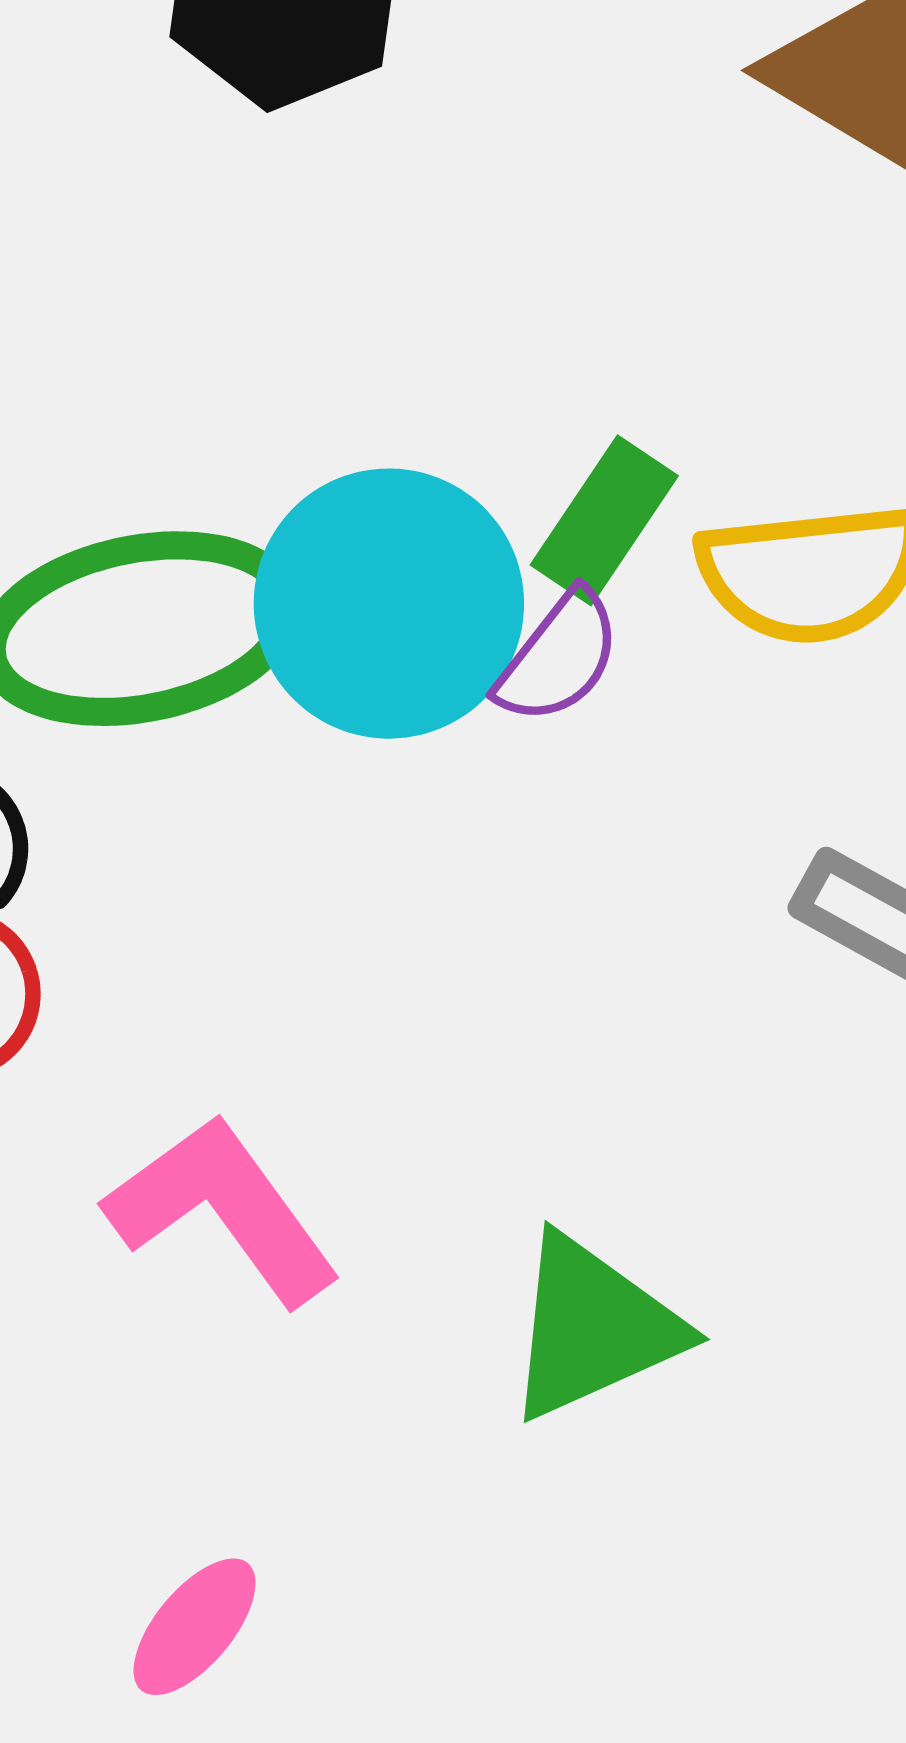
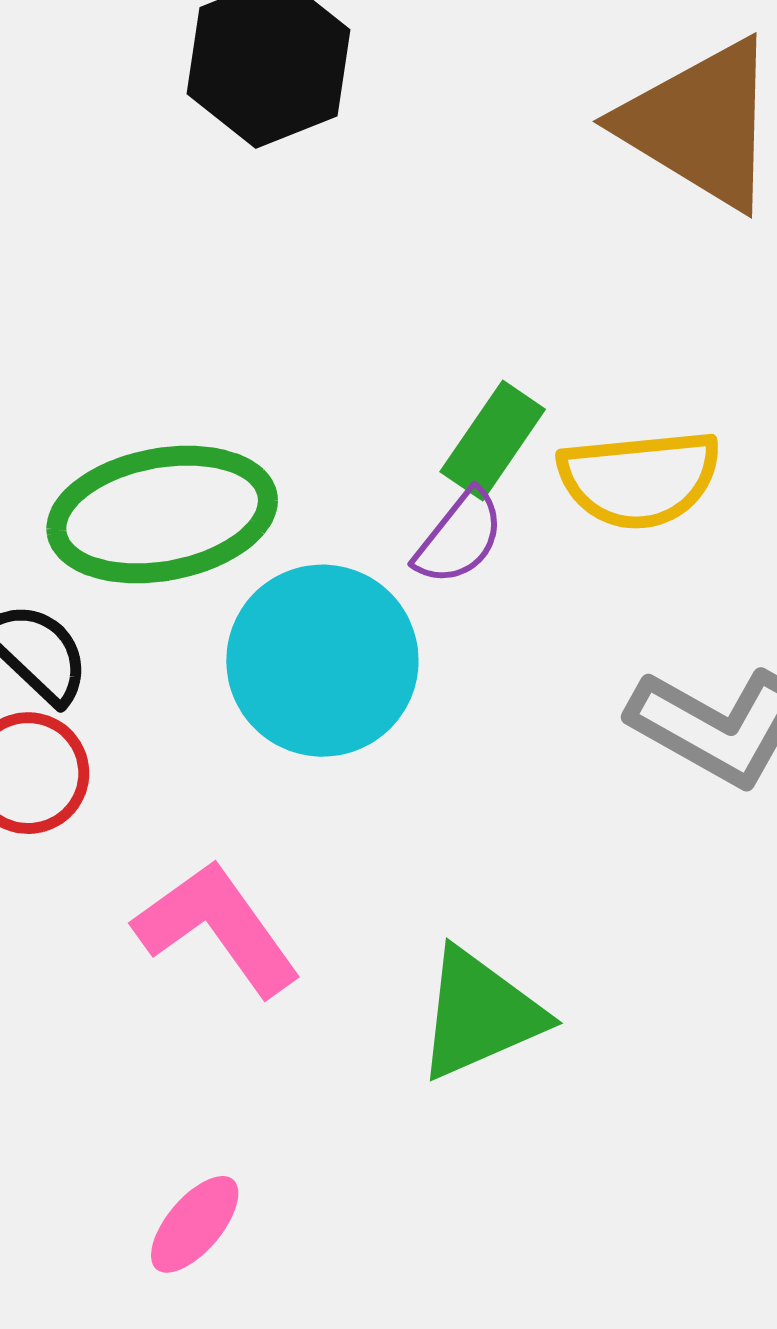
cyan circle: (389, 604) -> (322, 661), moved

